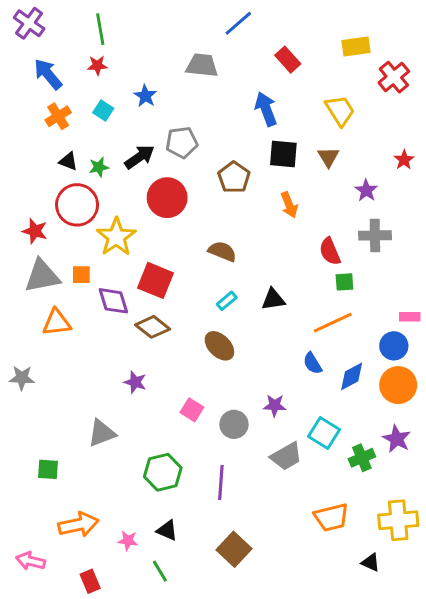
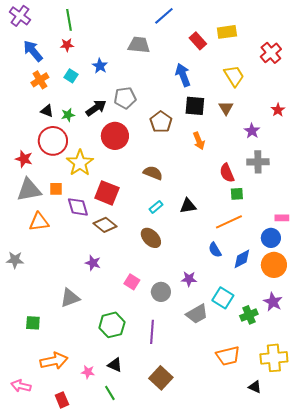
yellow rectangle: (356, 46) -> (227, 32), moved

